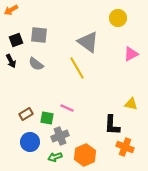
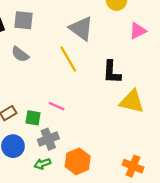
pink triangle: (131, 54) -> (138, 31), moved
yellow triangle: (131, 104) -> (132, 101), size x1.6
black L-shape: (112, 125) -> (112, 72), moved
orange cross: (125, 147) -> (133, 166), moved

